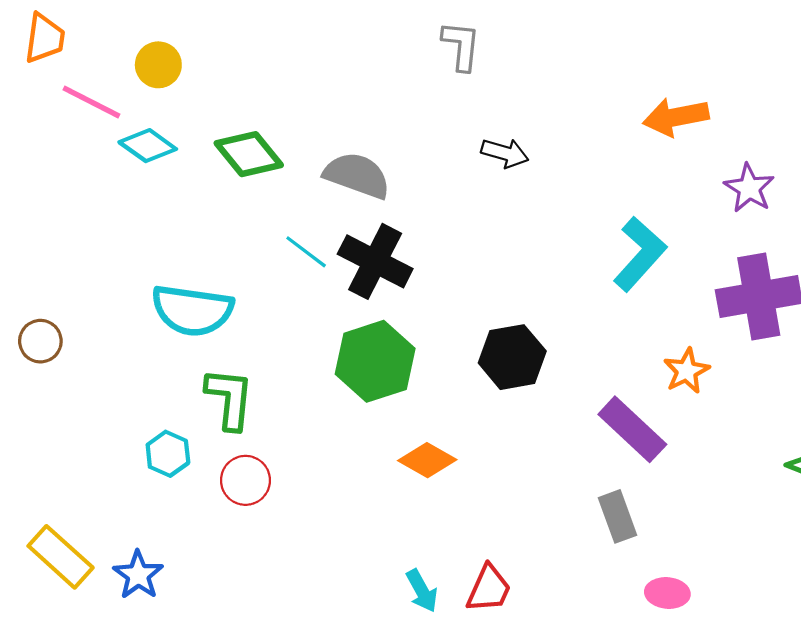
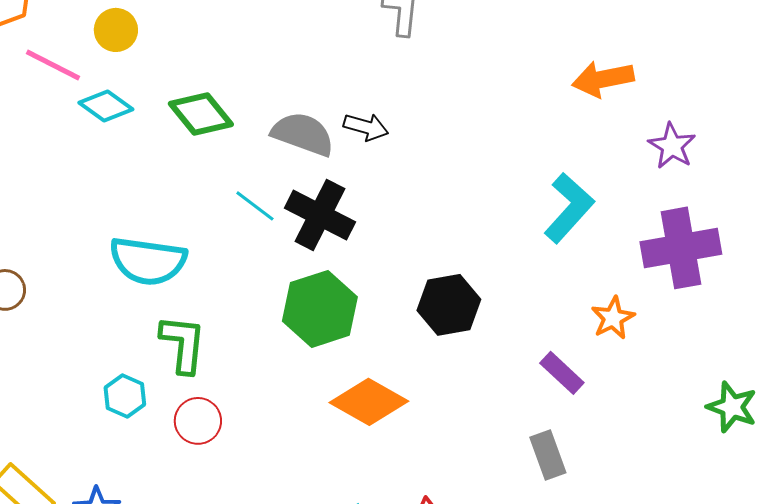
black arrow: (505, 153) -> (366, 127), moved
purple rectangle: (632, 429) -> (562, 373), size x0.7
orange diamond: (427, 460) -> (369, 402), size x1.4

